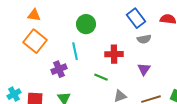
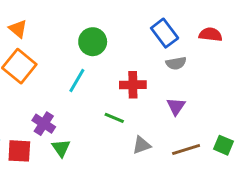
orange triangle: (34, 15) -> (18, 29), turned 32
cyan line: (75, 51) -> (77, 80), turned 42
purple cross: (59, 69) -> (44, 124), moved, turned -35

